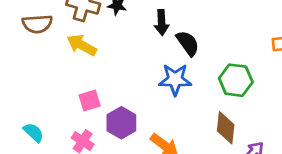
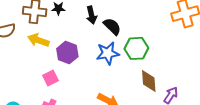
green hexagon: (236, 80) -> (136, 48), moved
purple hexagon: (121, 123) -> (67, 53), moved

